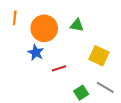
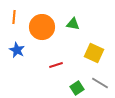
blue star: (36, 53) -> (17, 50), moved

